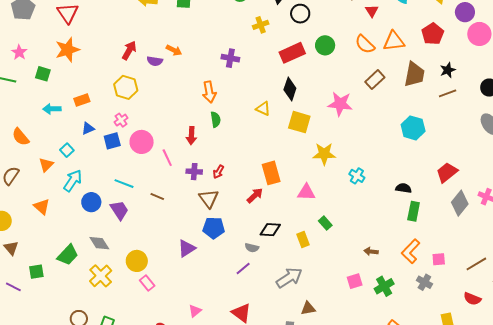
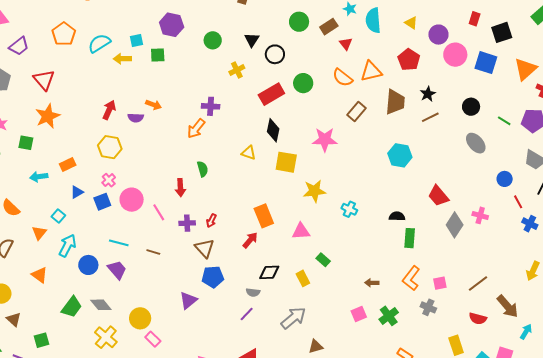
orange arrow: (209, 92) -> (196, 128), moved, turned 55
red trapezoid: (447, 172) -> (438, 196), turned -85
green trapezoid: (68, 255) -> (72, 307), moved

